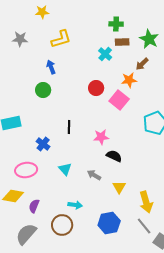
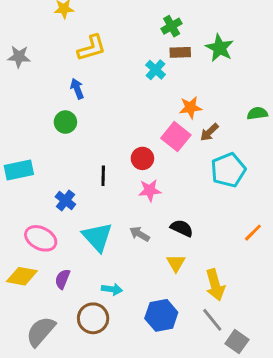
green cross: (116, 24) -> (172, 26), turned -32
gray star: (20, 39) -> (19, 57), moved
brown arrow: (142, 64) -> (209, 132), moved
red circle: (96, 88) -> (142, 158), moved
black semicircle: (114, 156) -> (182, 228), moved
cyan triangle: (65, 169) -> (97, 237), size x1.6
pink ellipse: (26, 170) -> (41, 238), turned 35
gray arrow: (94, 175) -> (140, 234), moved
purple semicircle: (34, 206) -> (63, 279), moved

